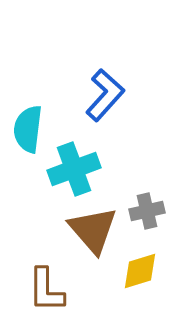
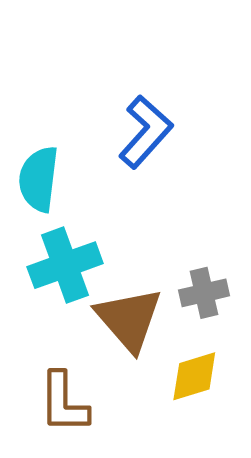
cyan cross: (74, 169) -> (65, 265), moved

